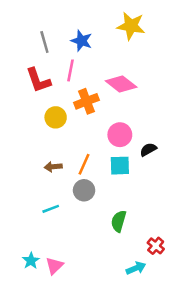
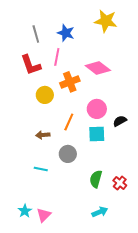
orange line: (84, 164) -> (69, 122), moved
cyan line: (51, 209) -> (41, 169), turned 32
red cross: (156, 246) -> (120, 183), moved
cyan arrow: (136, 268) -> (100, 212), moved

